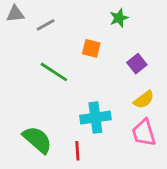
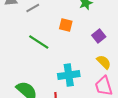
yellow semicircle: (144, 100) -> (104, 62), turned -98

